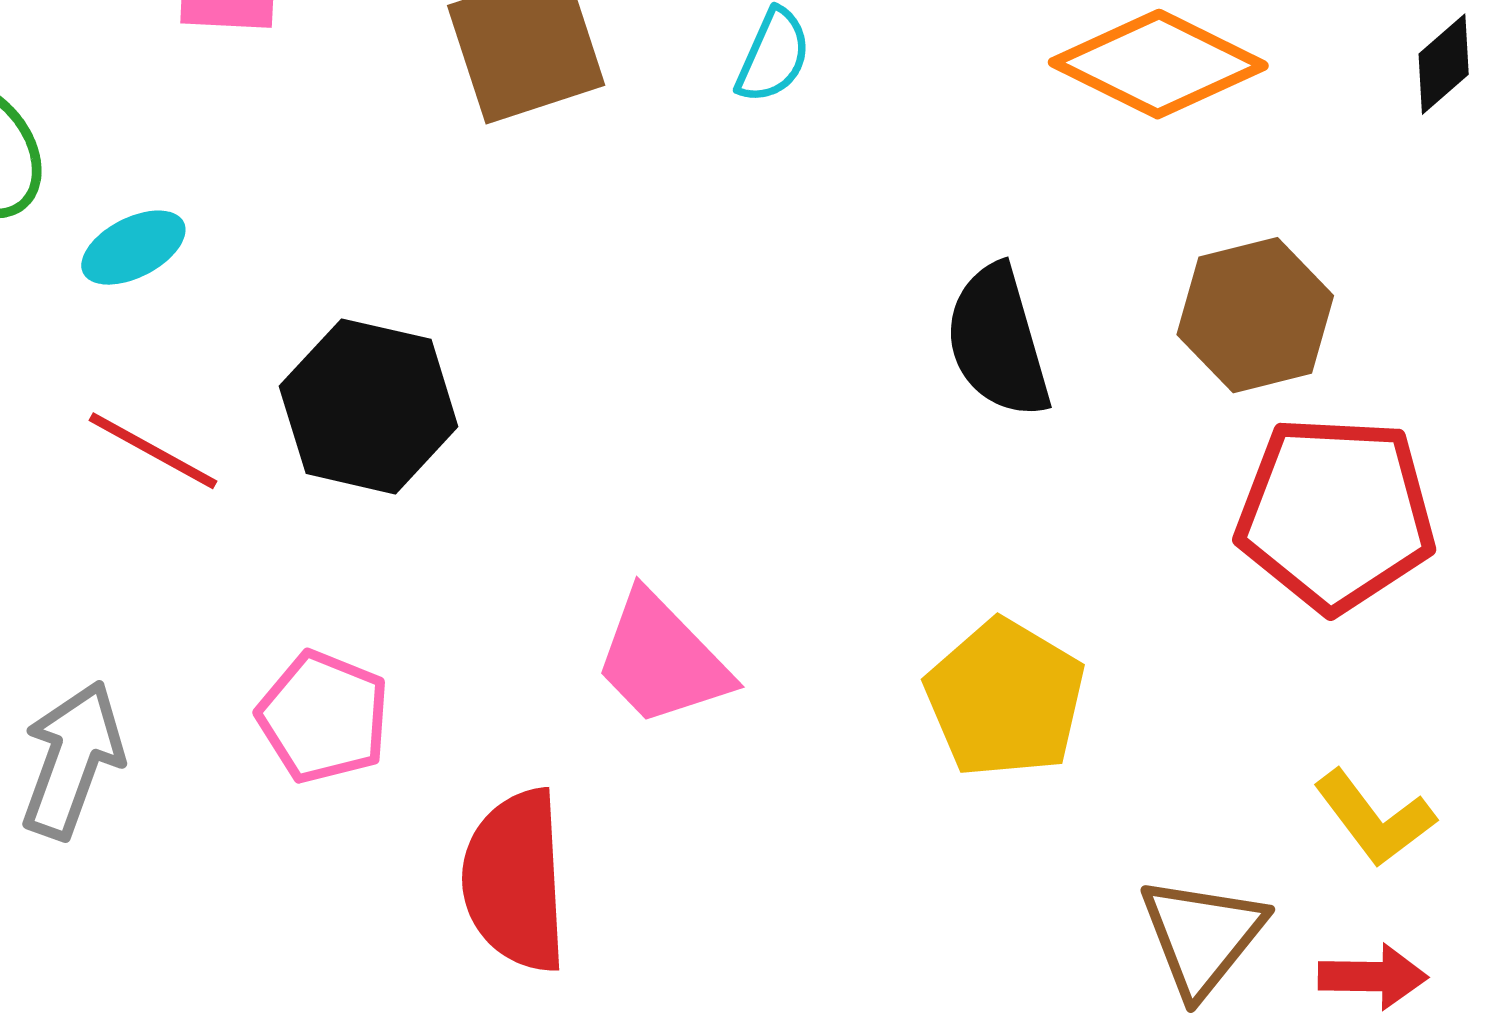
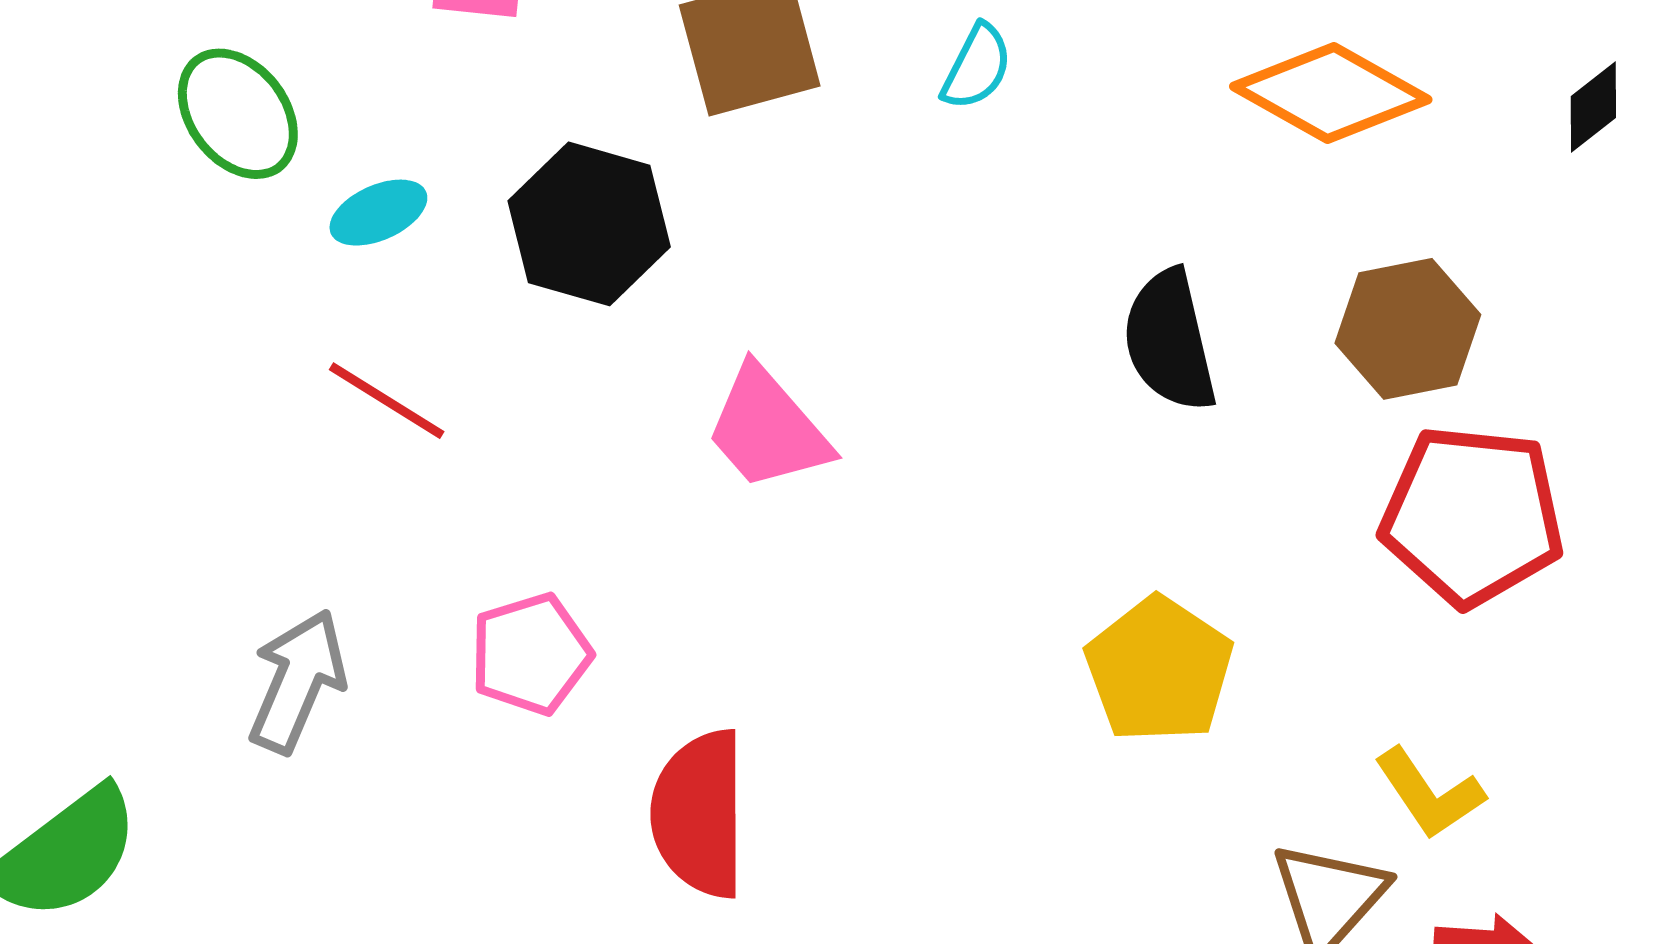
black hexagon: (369, 406) -> (589, 224), moved
pink trapezoid: (662, 659) -> (768, 429), moved
pink pentagon: (324, 717) -> (531, 654), turned 30
yellow L-shape: (1374, 818) -> (1429, 793), moved

